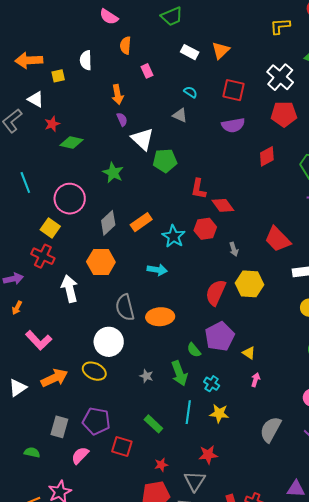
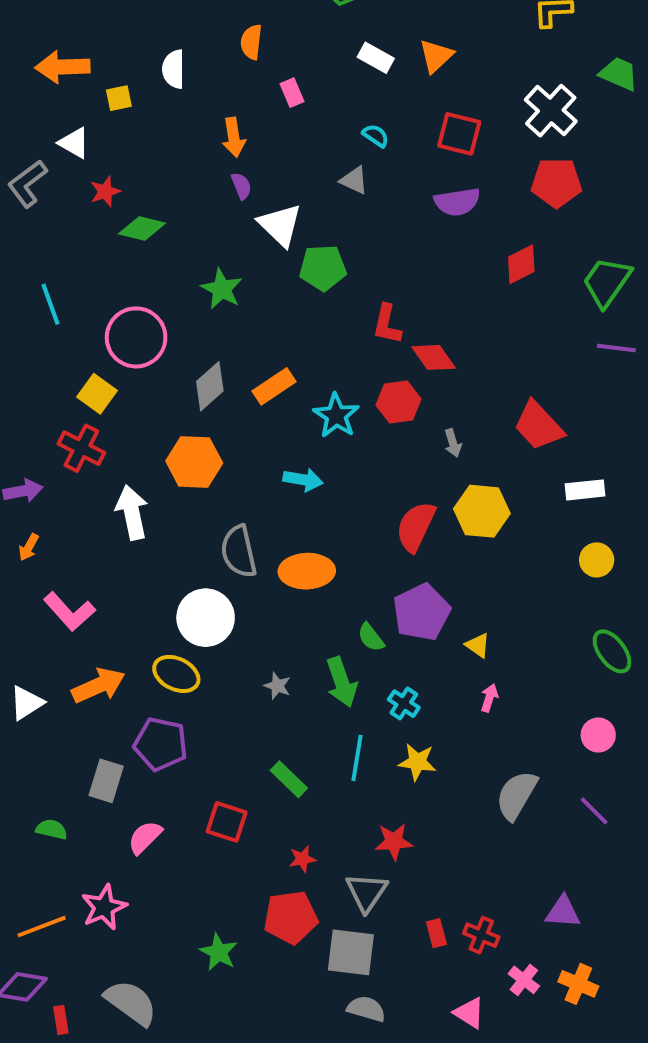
purple pentagon: (96, 421) -> (161, 744), moved

